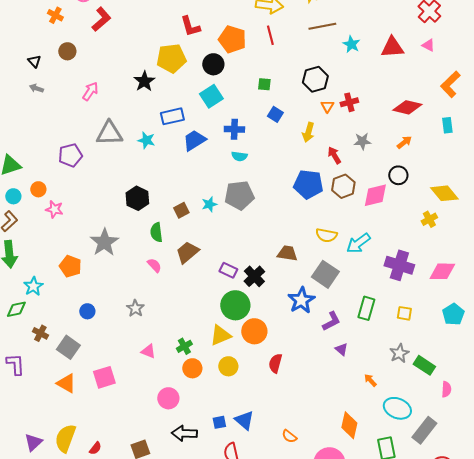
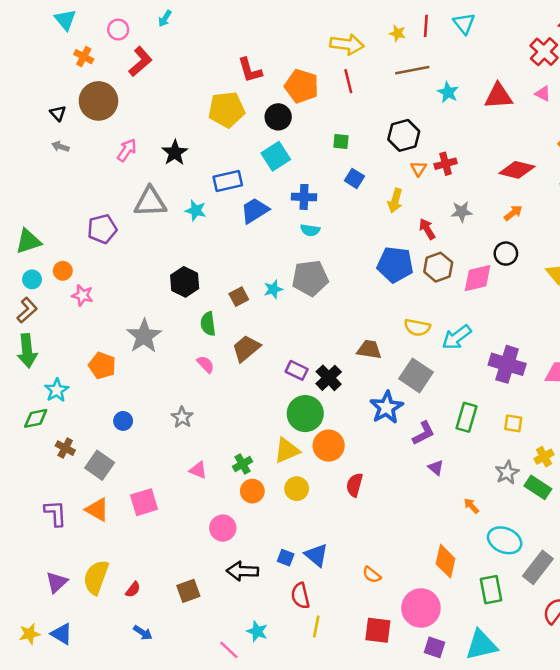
brown circle: (67, 51) -> (98, 101), size x1.8
black star: (144, 81) -> (175, 153), moved
yellow cross: (429, 219) -> (544, 457), moved
purple L-shape: (15, 364) -> (55, 513), moved
blue square: (219, 422) -> (286, 558), turned 32

